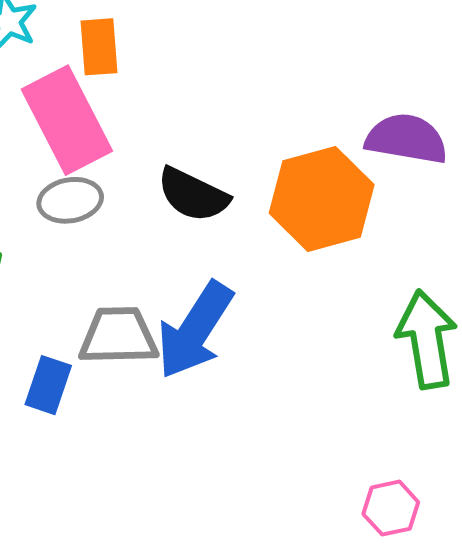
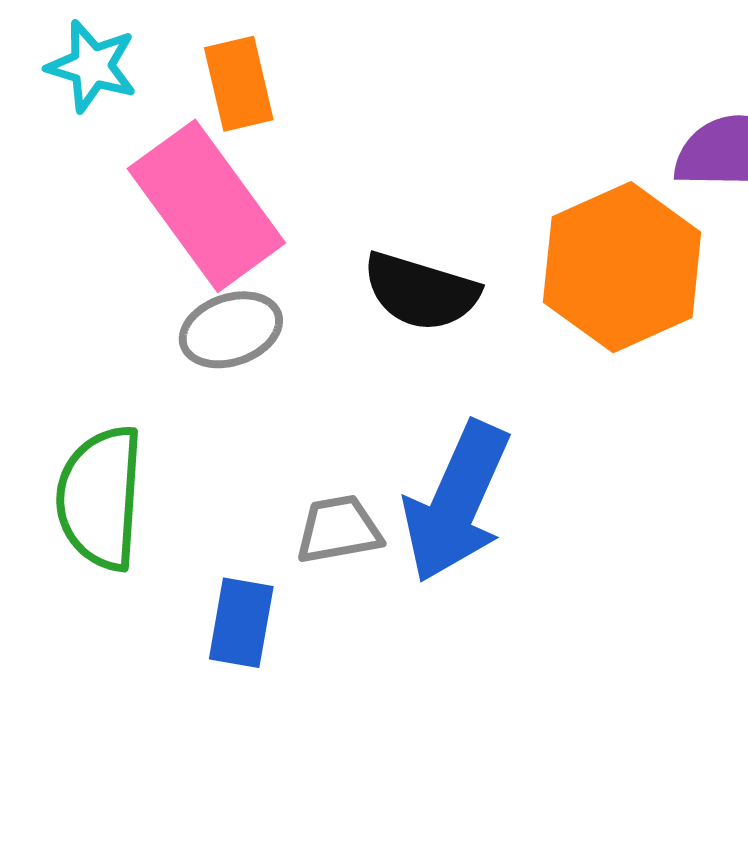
gray trapezoid: (118, 336) -> (339, 529), size x0.7

